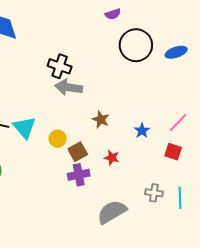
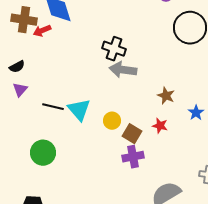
brown star: (101, 120) -> (166, 96), moved
brown square: (78, 152) -> (132, 134), turned -30
red star: (112, 158) -> (160, 126), moved

